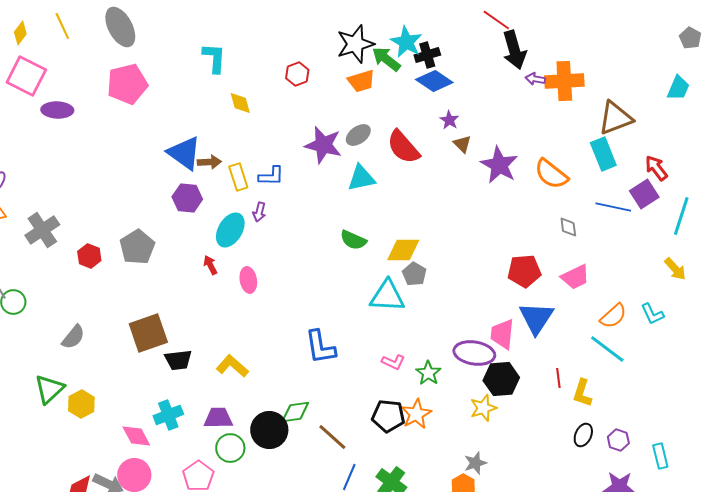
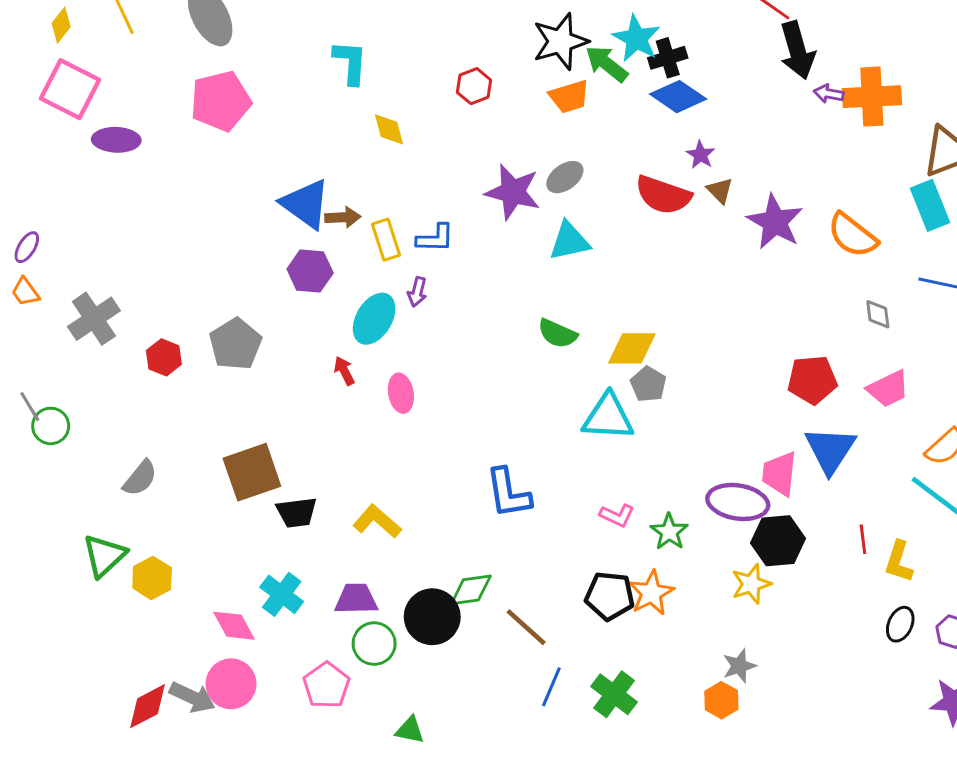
red semicircle: (403, 147) -> (663, 195), moved, turned -30
cyan cross: (168, 415) -> (282, 594), turned -32

